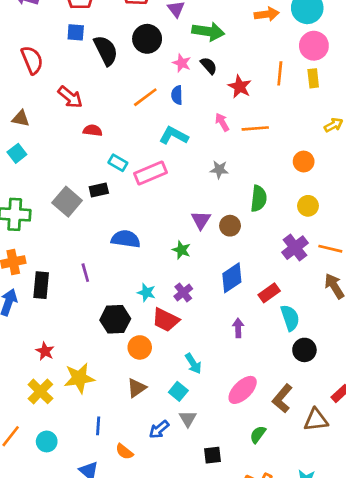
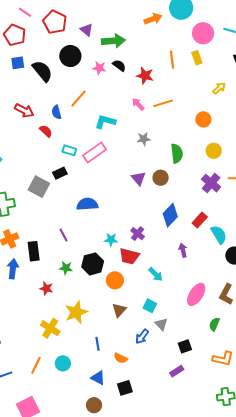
pink circle: (314, 46) -> (203, 33), moved
blue semicircle: (177, 95) -> (56, 112), moved
red semicircle: (93, 130) -> (46, 131), turned 48
green star: (181, 250) -> (66, 268), moved
red star: (45, 351) -> (46, 288), moved
cyan arrow: (193, 364) -> (156, 274), moved

